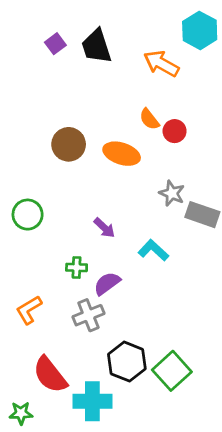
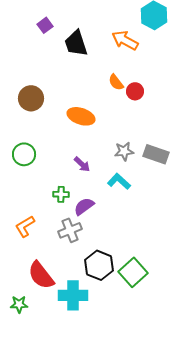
black trapezoid: (96, 46) -> (76, 43), moved
brown circle: (69, 144) -> (31, 98), moved
orange ellipse: (122, 154) -> (81, 116), moved
gray star: (172, 193) -> (124, 151), moved, turned -30

